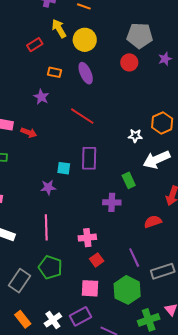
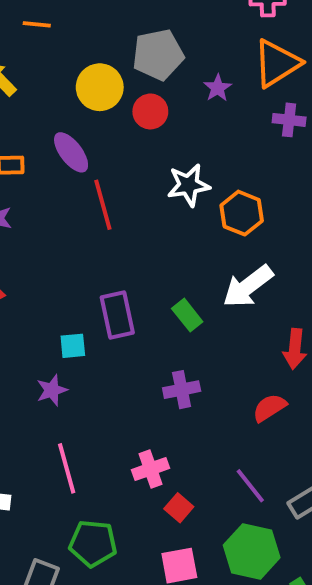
yellow circle: (85, 40) -> (100, 87), moved
red line: (82, 116) -> (103, 205), moved, turned 55
white star: (135, 136) -> (189, 185), moved, size x1.5
green rectangle: (129, 180) -> (187, 315), moved

